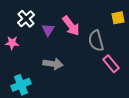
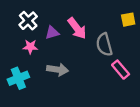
purple triangle: (48, 30) -> (52, 33), turned 40
pink star: (12, 43) -> (30, 47), moved
cyan cross: (21, 85) -> (18, 78), moved

